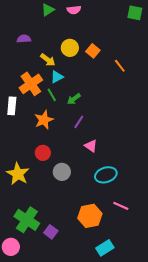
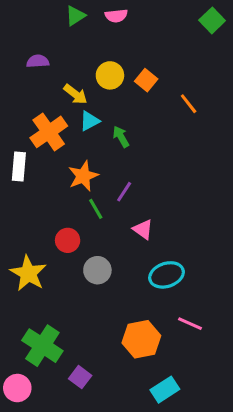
green square: (135, 13) -> (212, 20), turned 35
green line: (52, 95) -> (96, 209), moved
green arrow: (74, 99) -> (121, 137), moved, turned 96
orange star: (44, 120) -> (83, 176), moved
purple square: (51, 232) -> (80, 377), moved

